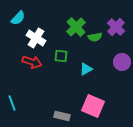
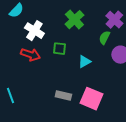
green semicircle: (95, 37) -> (104, 38), moved, turned 128
gray rectangle: (62, 116) -> (63, 96), moved

